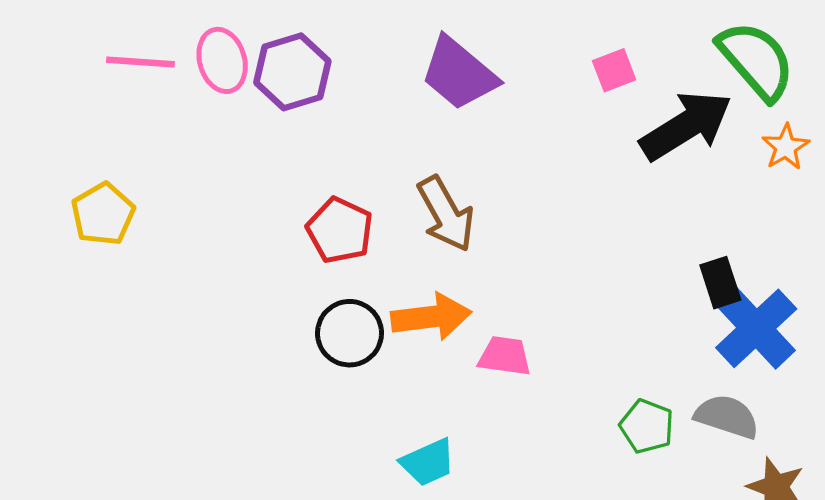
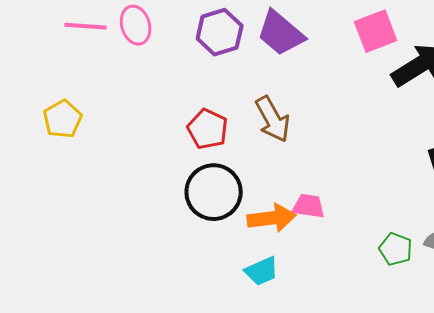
pink square: (614, 70) -> (376, 31), size x1.6
purple hexagon: (292, 72) -> (220, 32), moved
orange arrow: (431, 317) -> (272, 218), moved
black circle: (350, 333) -> (214, 192), size x1.4

